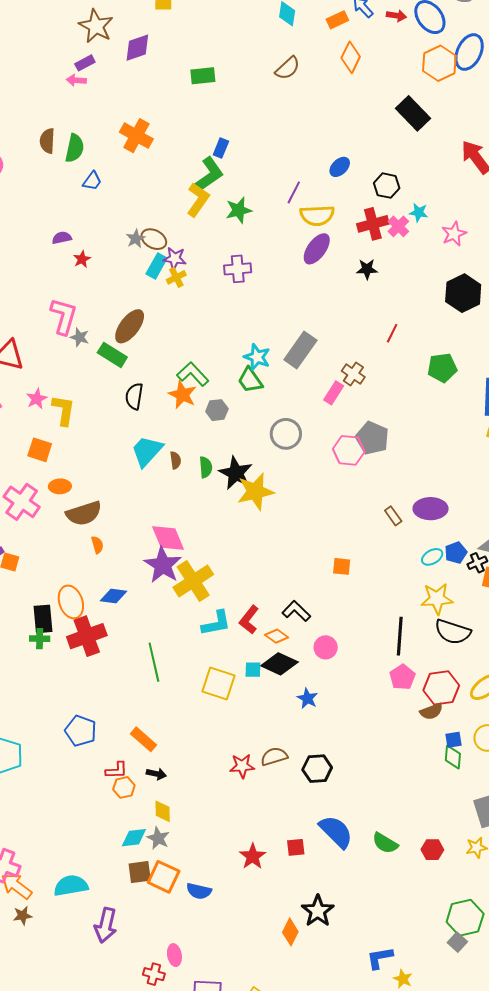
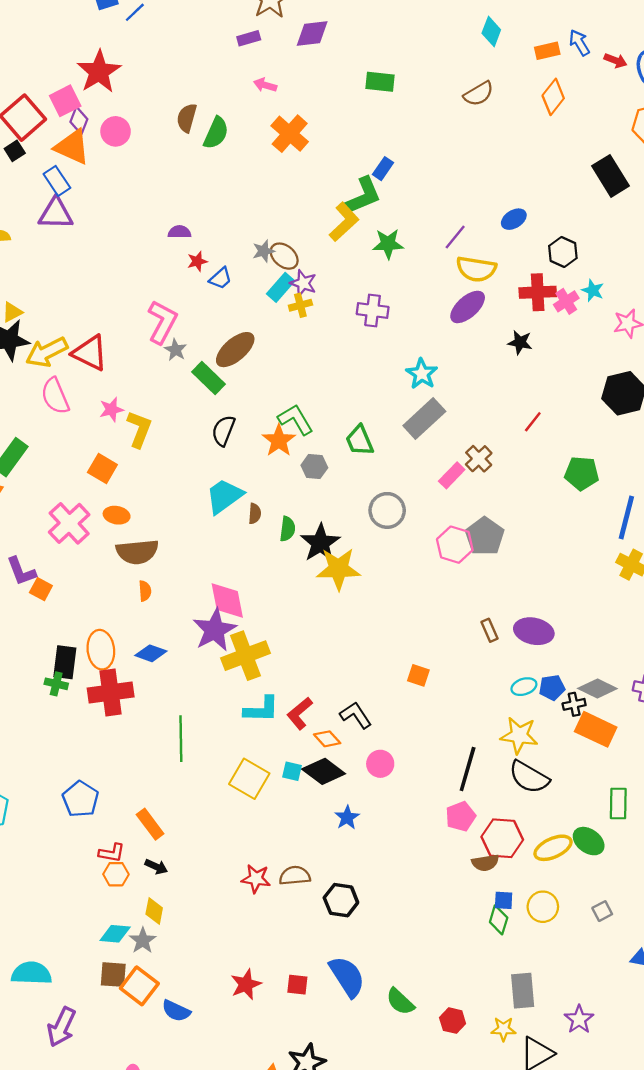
pink arrow: (76, 80) -> (265, 85), moved
blue trapezoid: (92, 181) -> (221, 278), moved
cyan star: (257, 357) -> (422, 374), moved

